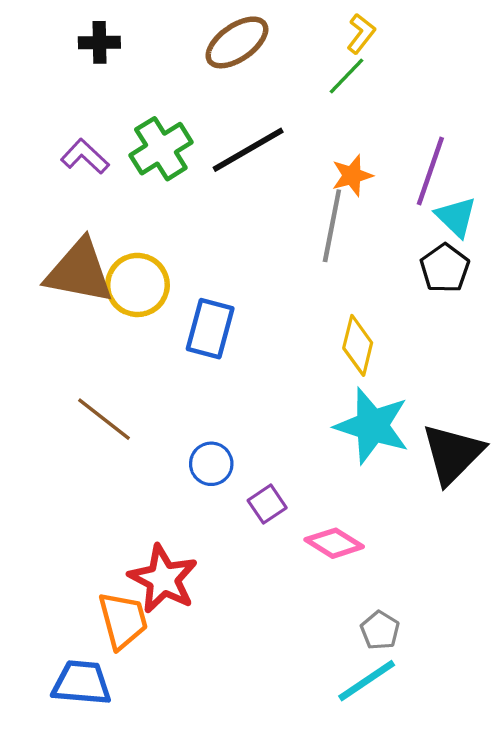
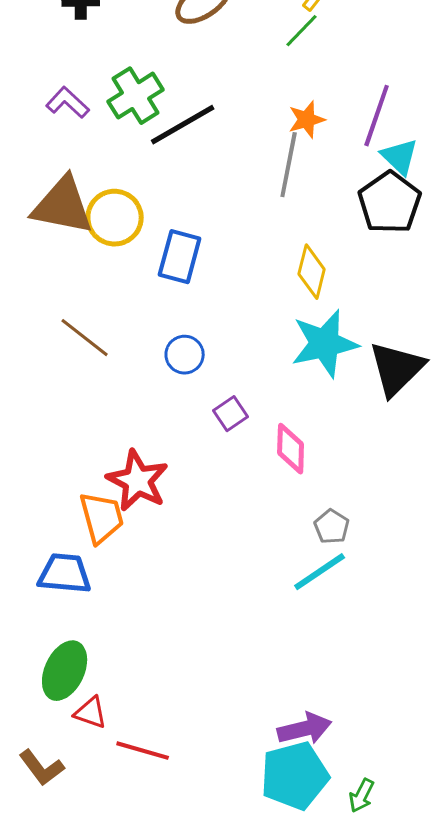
black line: (248, 150) -> (183, 125), moved
black pentagon: (445, 268) -> (390, 203), size x1.4
cyan star: (372, 426) -> (325, 344), turned -30
blue circle: (211, 464) -> (185, 355), moved
pink diamond: (334, 543) -> (291, 449), turned 60

